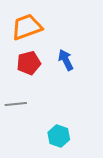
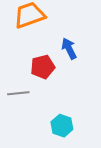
red pentagon: (29, 63) -> (43, 67), moved

